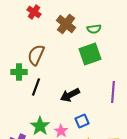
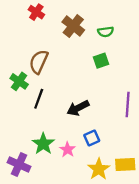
green square: (90, 54) -> (101, 61), size x0.6
green cross: (19, 72) -> (19, 81), turned 35

